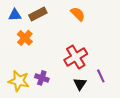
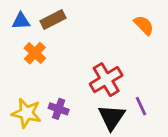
orange semicircle: (78, 14) -> (144, 25), moved
black triangle: (80, 84) -> (112, 117), size x1.5

